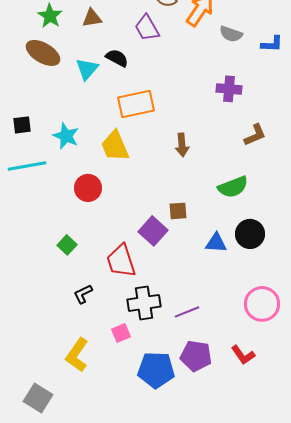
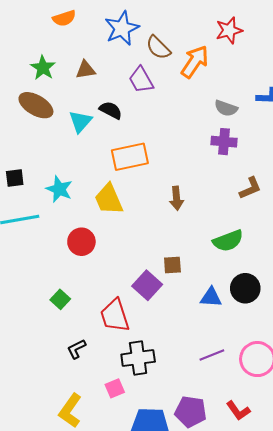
gray semicircle: (231, 34) -> (226, 108), moved
purple line: (187, 312) -> (212, 355), moved

